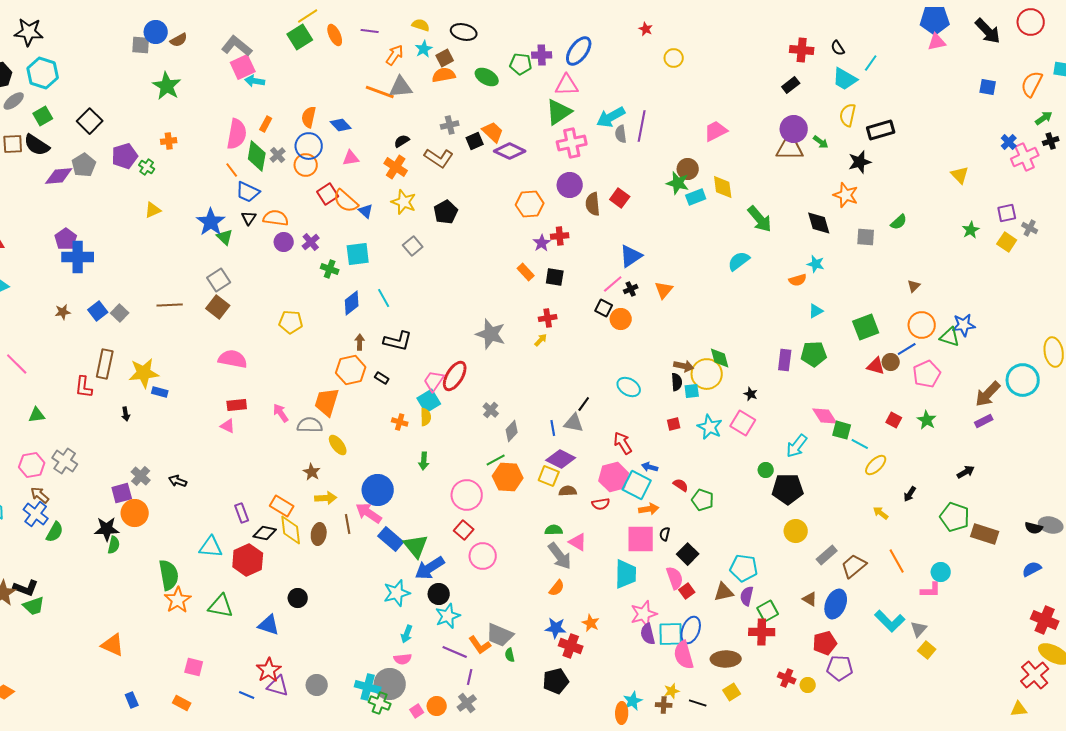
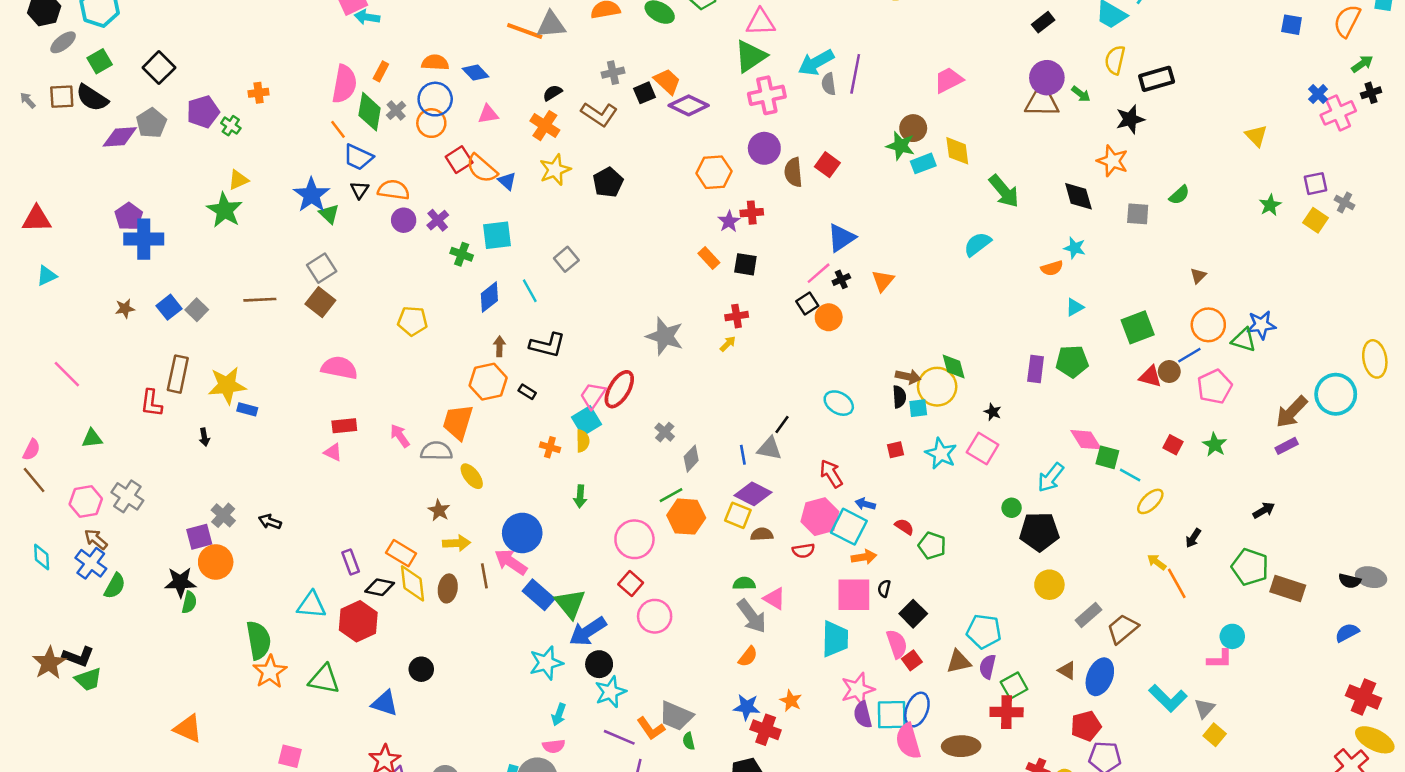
green star: (167, 86) -> (225, 210), moved
orange semicircle: (309, 117) -> (435, 63), turned 80
yellow star: (404, 202) -> (555, 170), turned 30
gray square: (413, 246) -> (566, 259), moved
black square: (604, 308) -> (807, 303), turned 30
orange line: (897, 561) -> (1177, 583), moved

